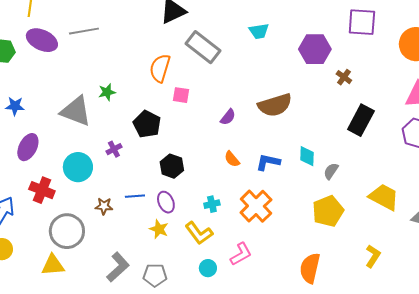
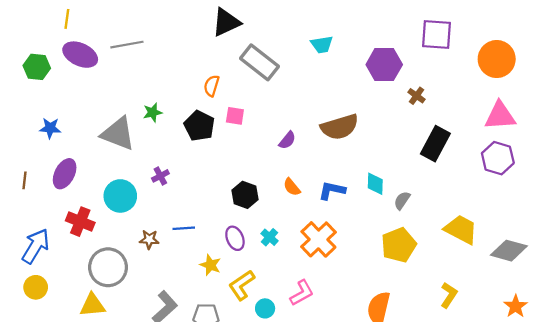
orange semicircle: (160, 68) -> (212, 86), size x0.7
black pentagon: (147, 124) -> (199, 126), moved
black hexagon: (172, 166) -> (245, 195), moved
purple ellipse: (166, 202) -> (235, 238), moved
cyan cross: (212, 204) -> (269, 237), turned -35
yellow L-shape: (199, 233) -> (242, 285), moved, turned 92

